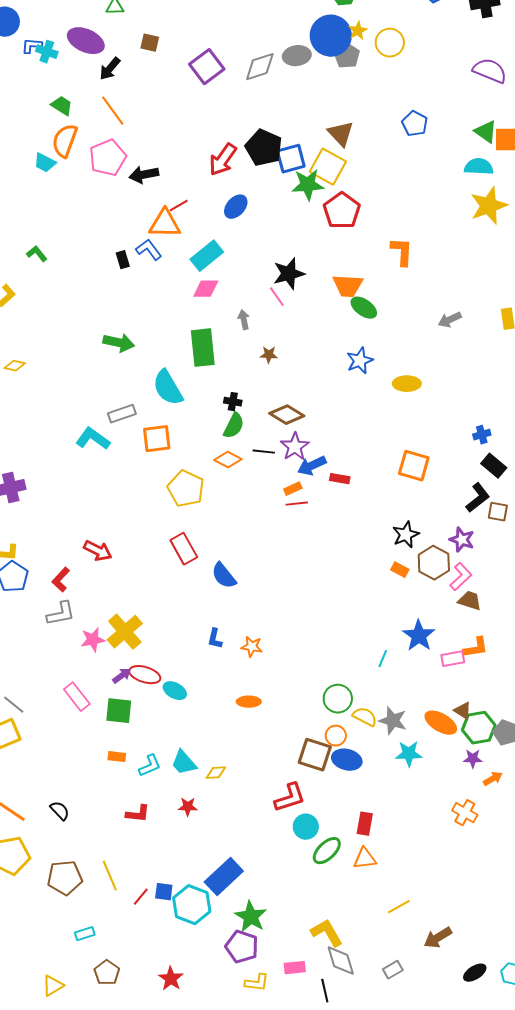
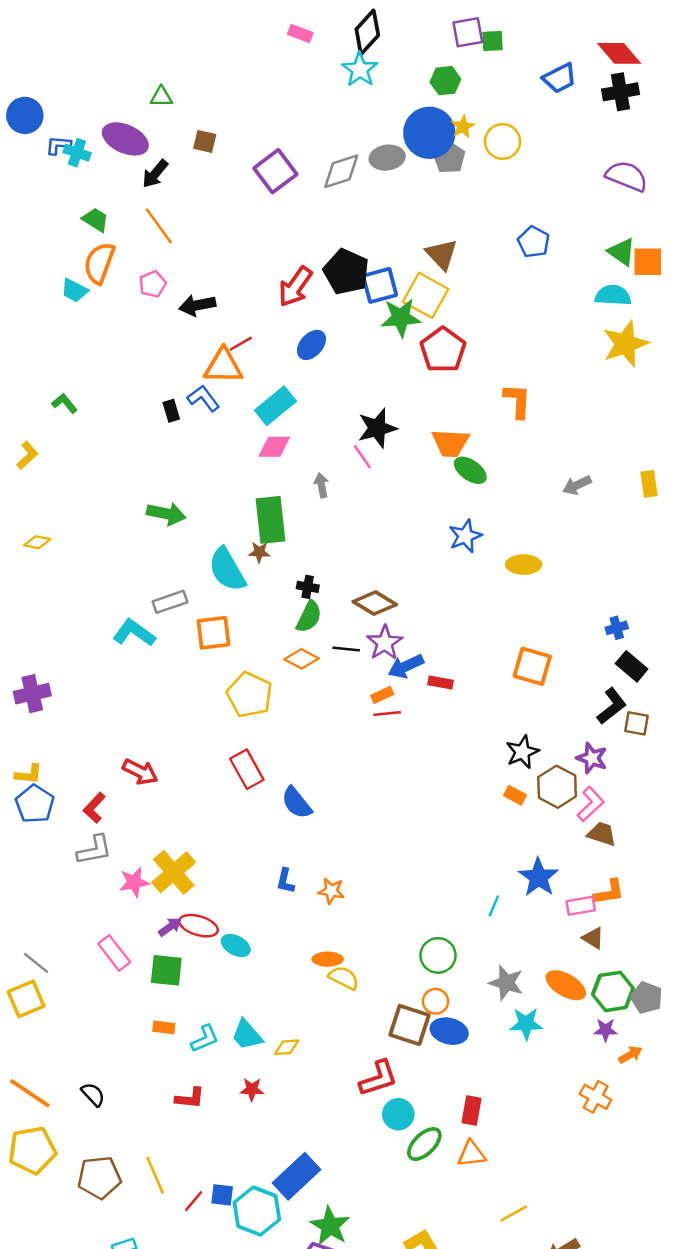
pink pentagon: (108, 158) -> (153, 284), size x0.6
brown star: (269, 355) -> (259, 552), moved
brown triangle: (463, 711) -> (593, 938), moved
yellow semicircle: (365, 717) -> (344, 978), moved

